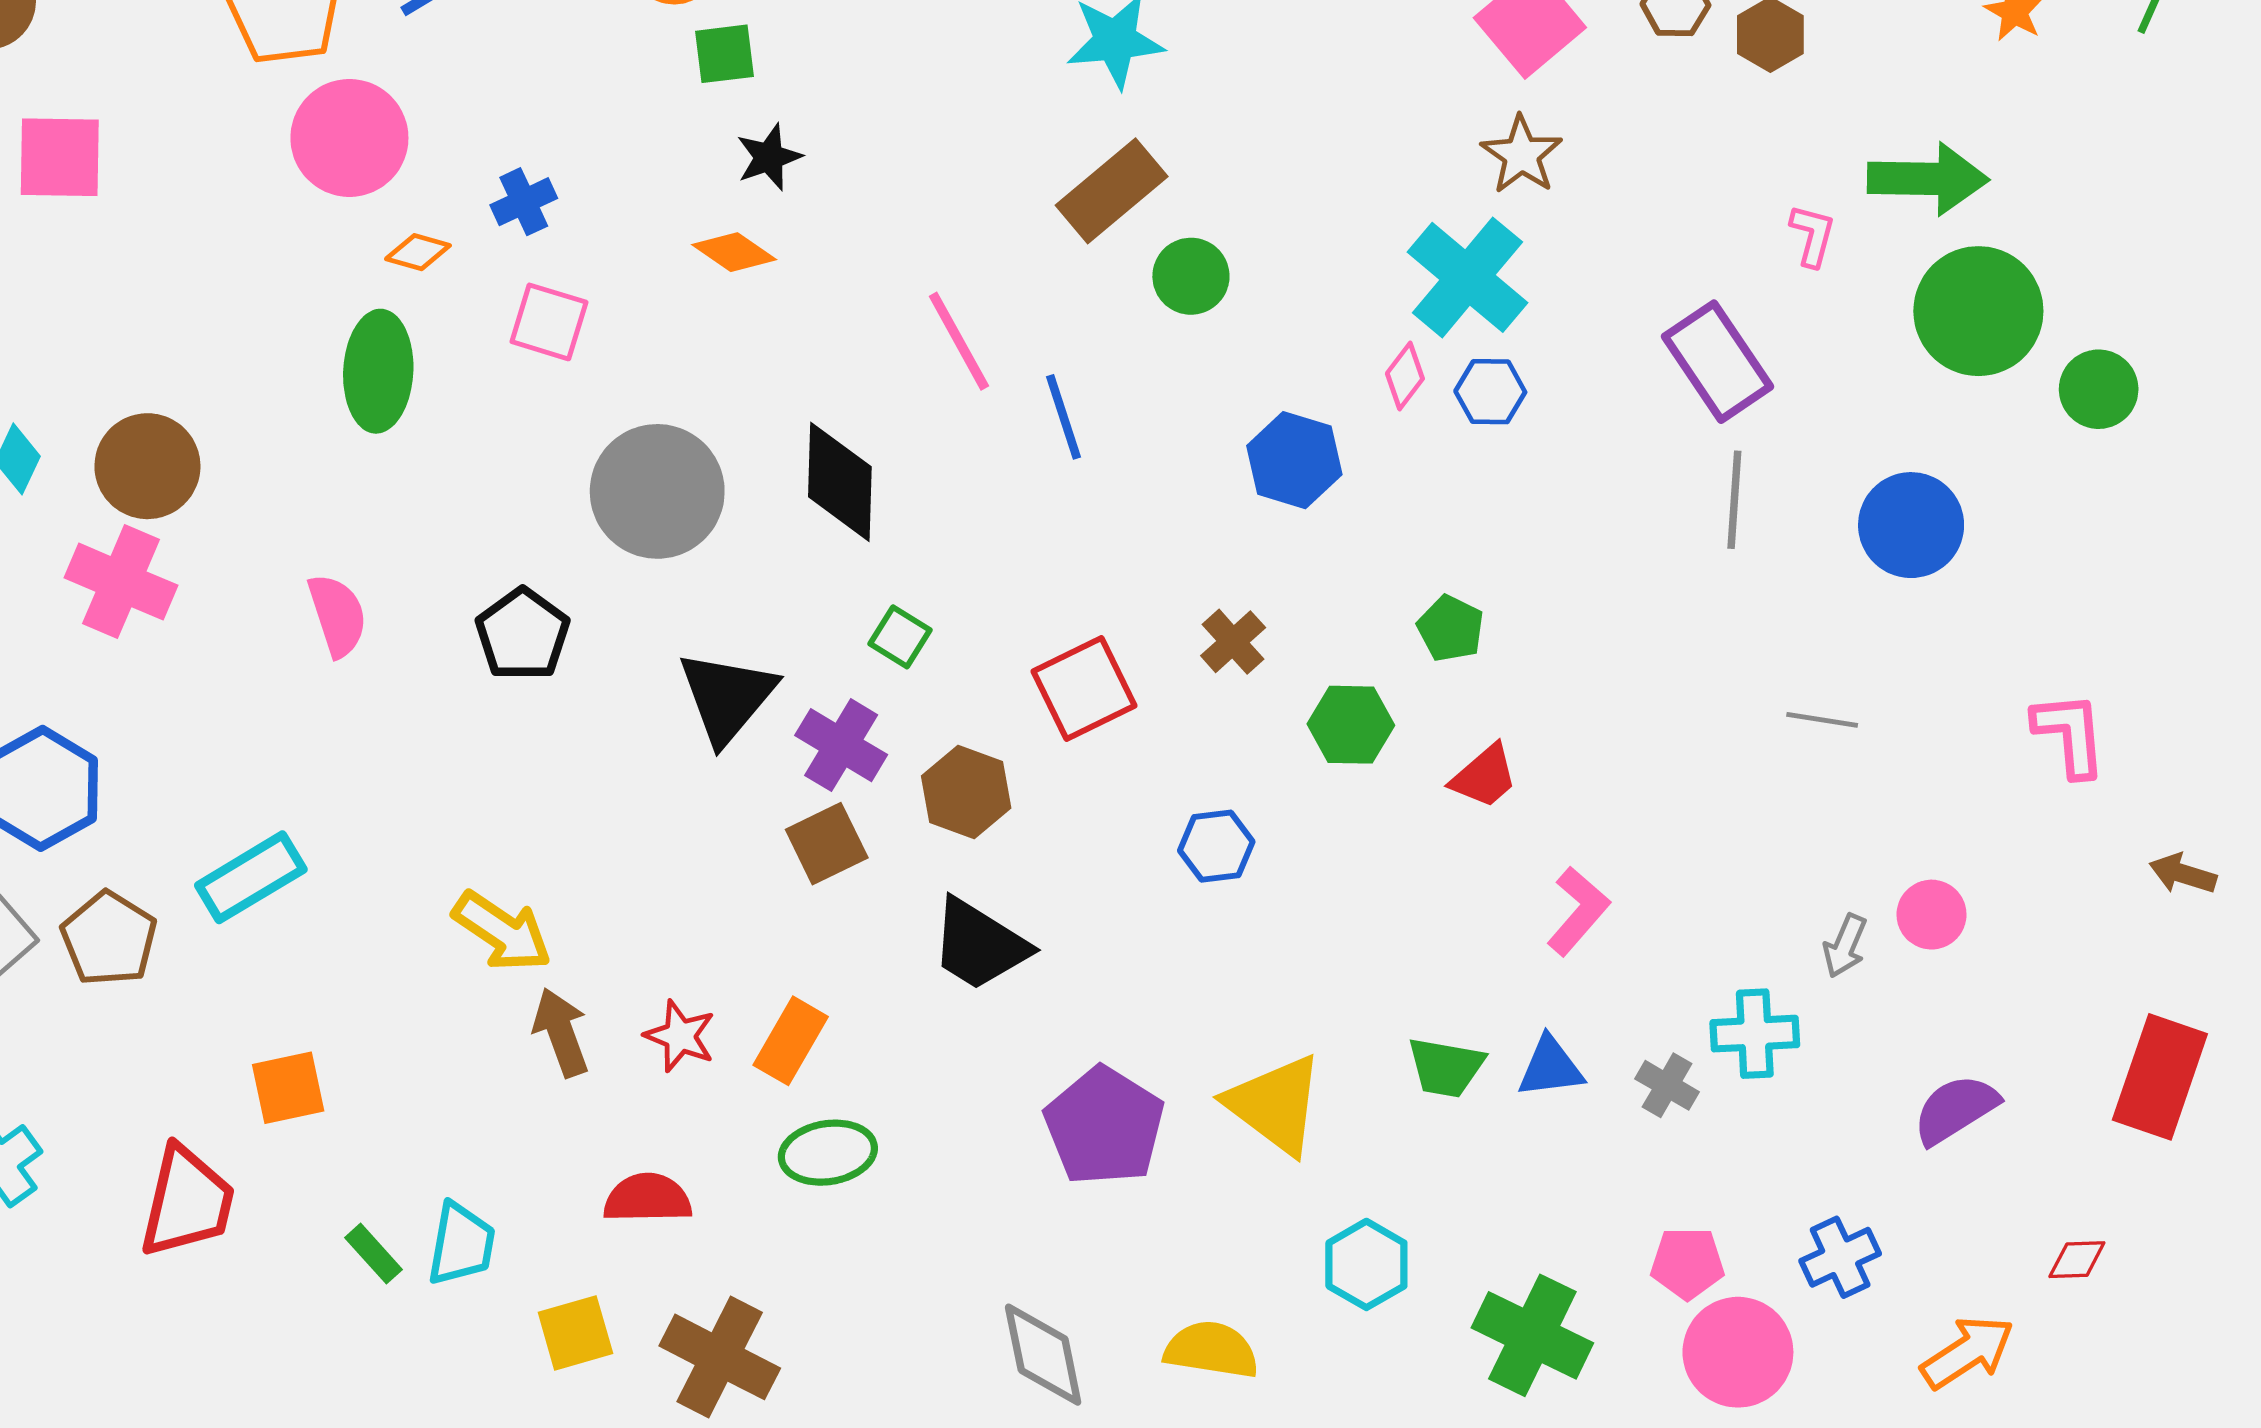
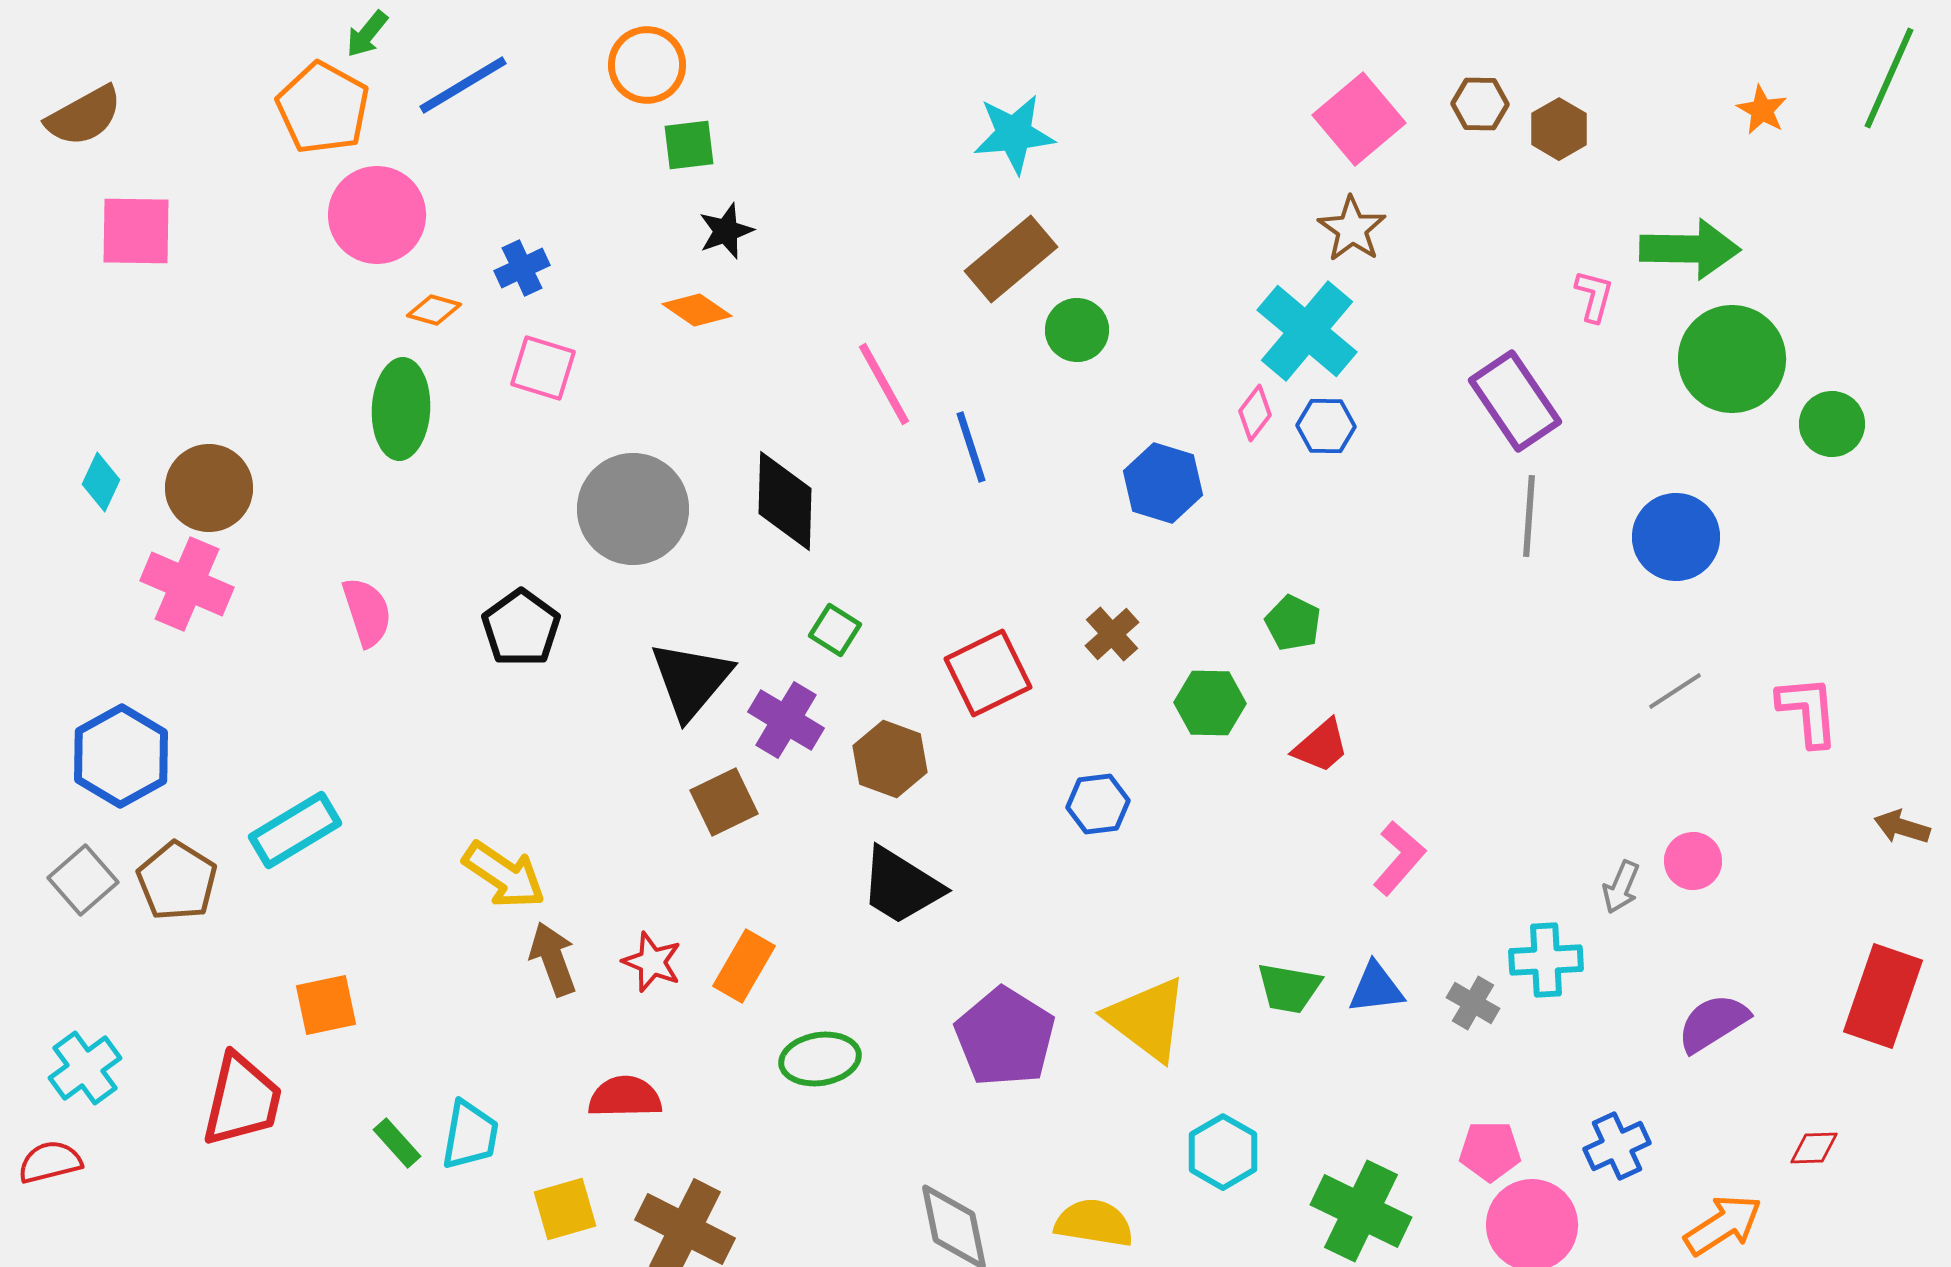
gray line: (1822, 720) -> (1675, 691), moved, turned -42
brown square: (827, 844) -> (724, 802), moved
green ellipse: (828, 1153) -> (820, 1059), moved

